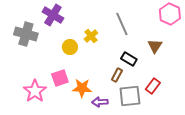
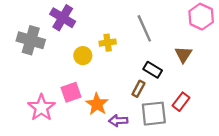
yellow cross: (91, 36) -> (108, 43), turned 32
orange star: (82, 88) -> (97, 104), turned 30

